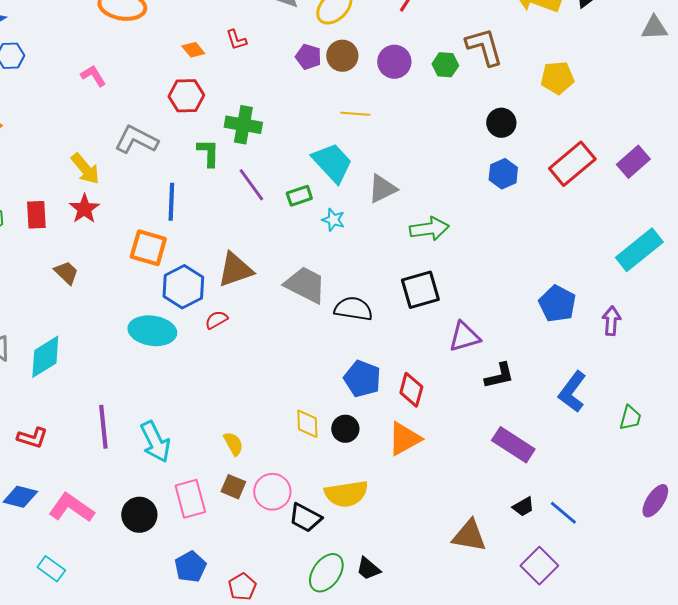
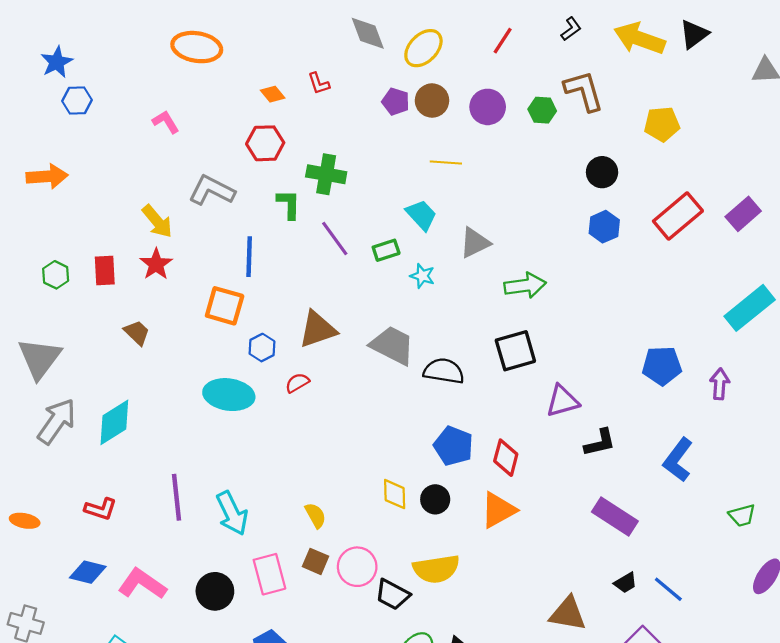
cyan trapezoid: (332, 163) -> (421, 215), size x0.7
blue hexagon: (183, 287) -> (262, 348), size x0.6
blue pentagon: (557, 304) -> (662, 366), turned -30
green trapezoid: (630, 418) -> (742, 515), moved, turned 60

